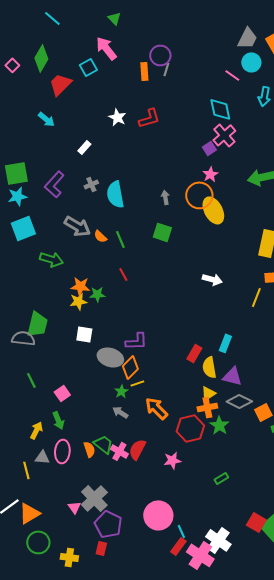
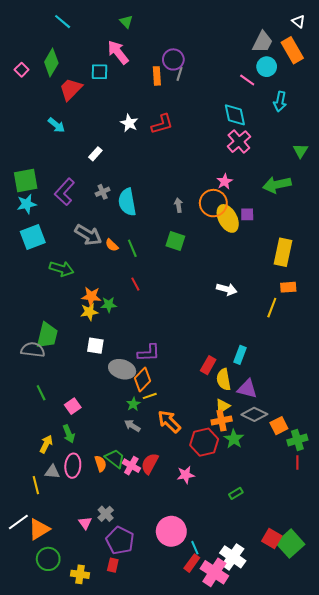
cyan square: (88, 67) -> (99, 72), turned 30
purple square: (209, 148) -> (247, 214), moved, turned 32
gray cross: (94, 498) -> (106, 514), size x0.6

